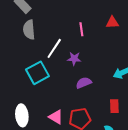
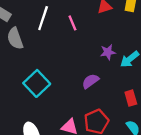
white line: (54, 48) -> (43, 18), moved
purple star: (74, 59) -> (108, 52), moved

